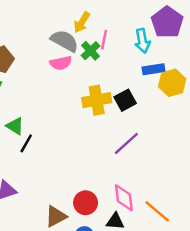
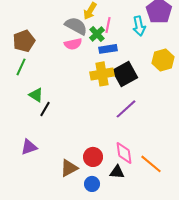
blue rectangle: (154, 69) -> (108, 49), moved
black square: (125, 100) -> (125, 74), size x1.4

